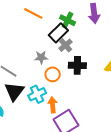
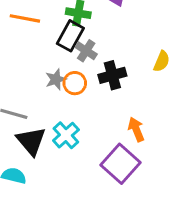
orange circle: (53, 74) -> (75, 83), moved
orange arrow: (53, 105) -> (136, 129), moved

